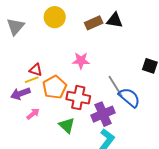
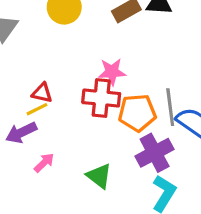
gray line: (116, 86) -> (170, 107), turned 30
orange pentagon: (54, 87) -> (137, 113), moved, turned 30
red cross: (78, 98) -> (101, 98), moved

